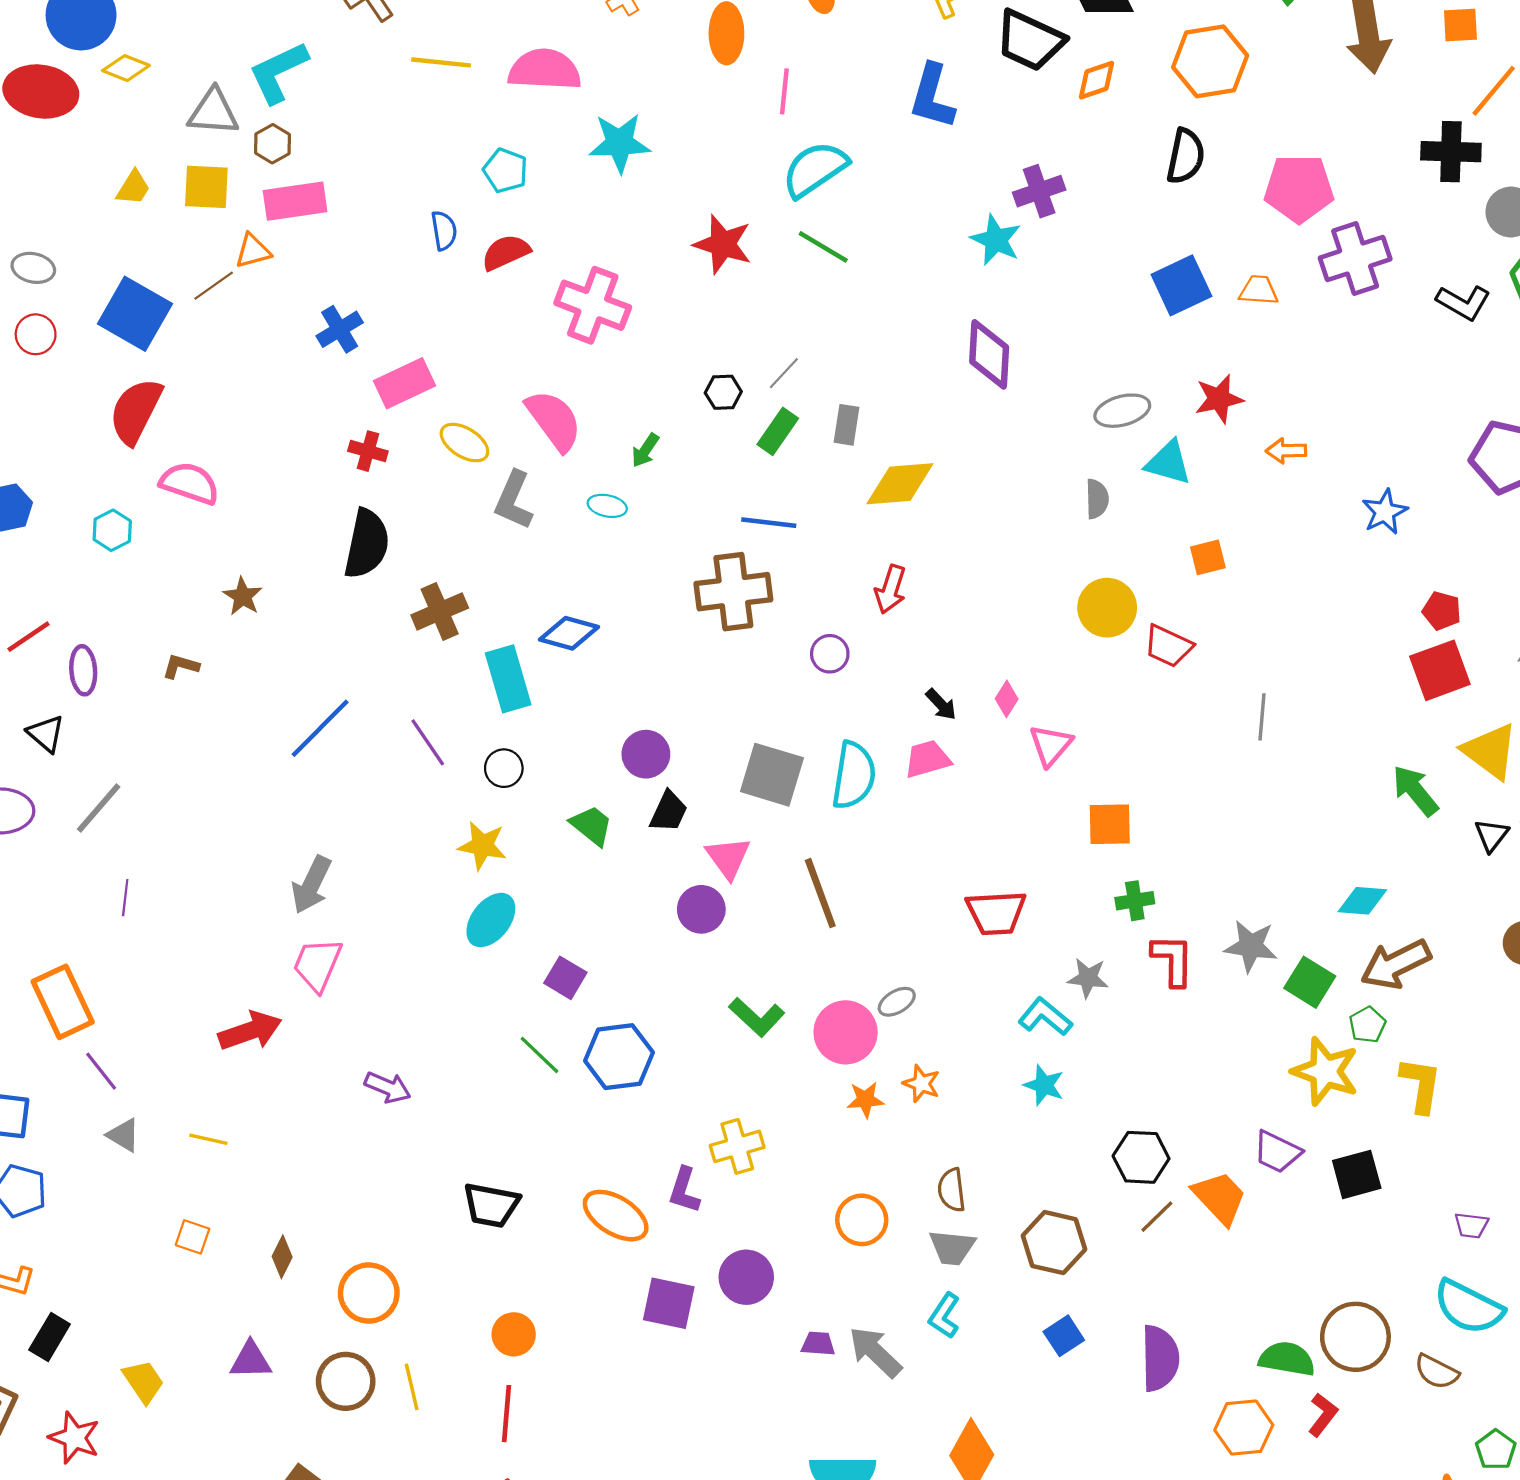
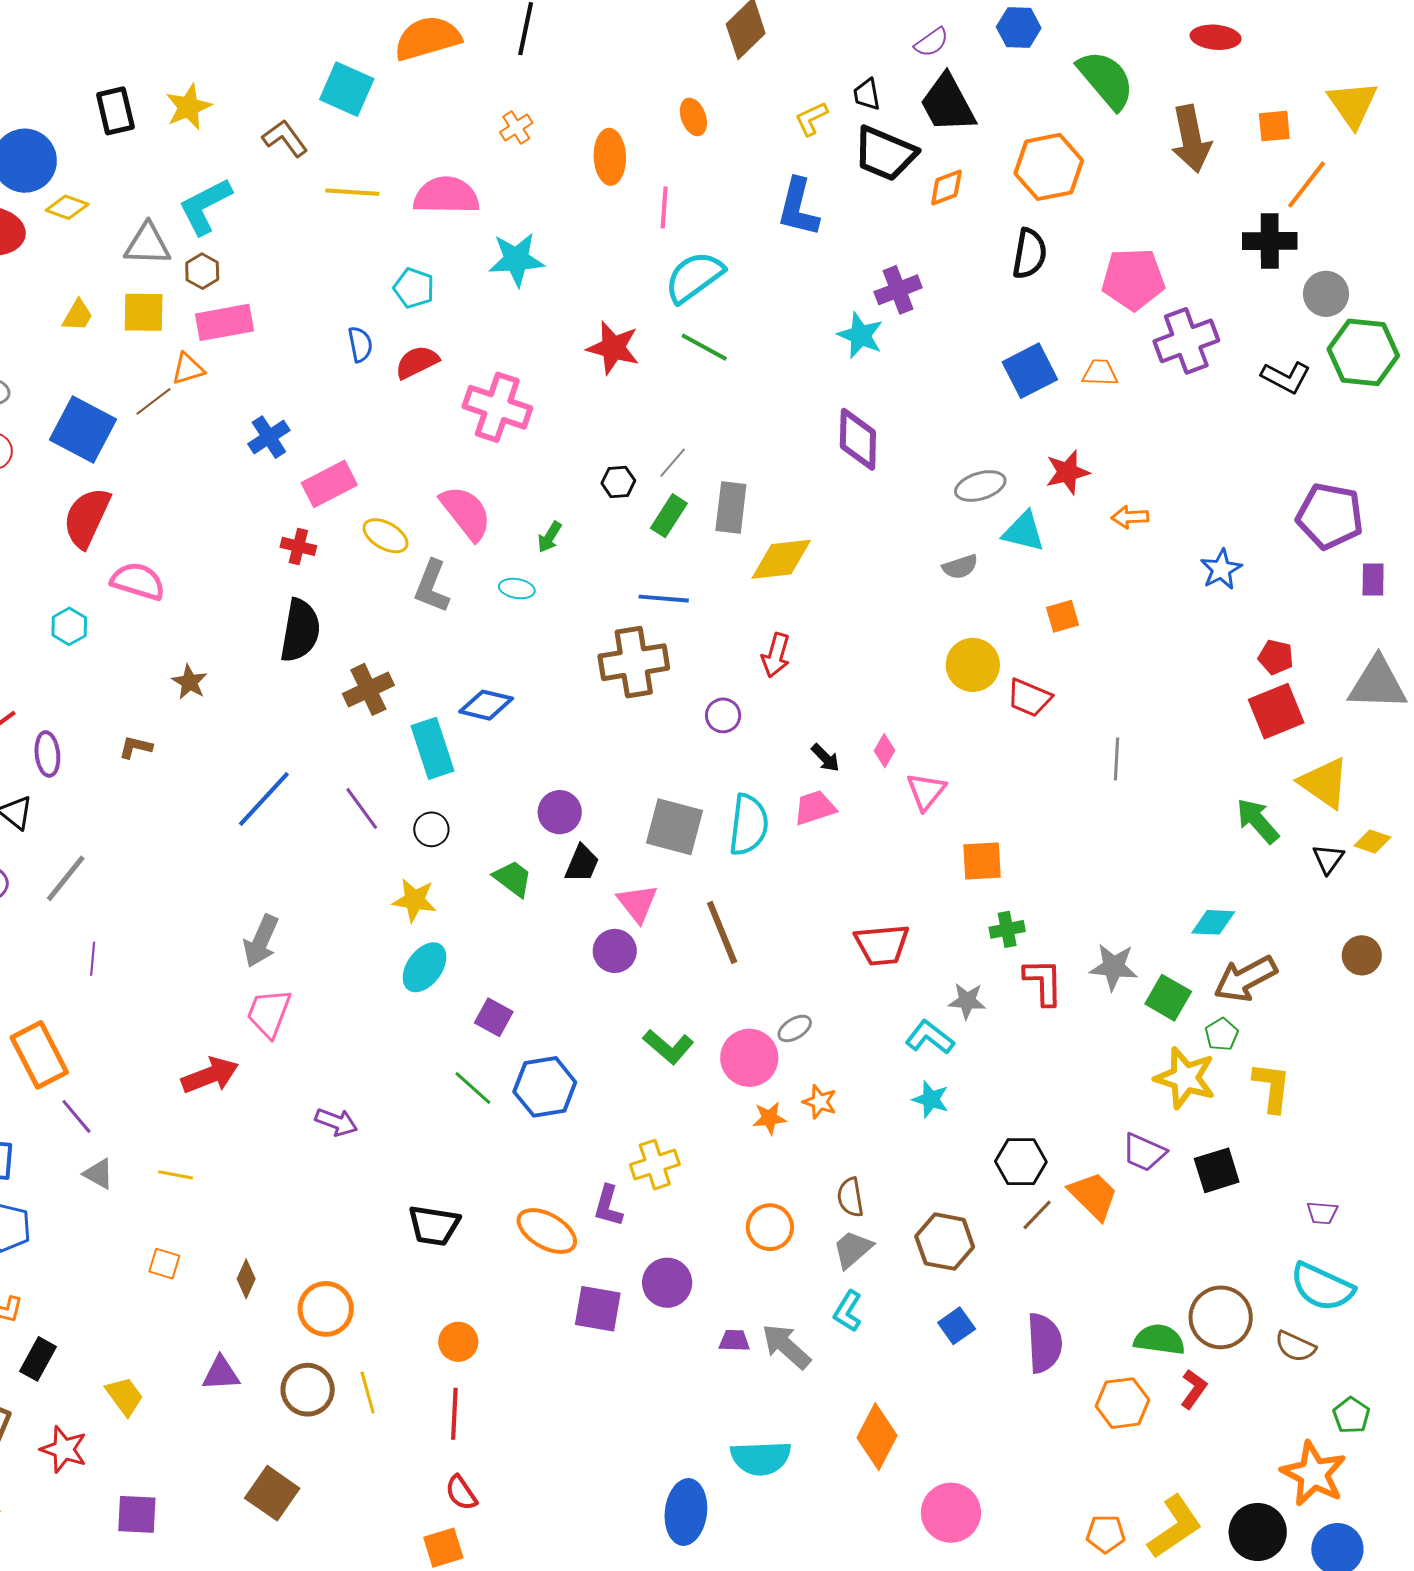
gray rectangle: (847, 425) -> (731, 508), size x1.4
gray semicircle: (1097, 499) -> (960, 567), turned 75
gray trapezoid: (952, 1248) -> (853, 1249), turned 135

